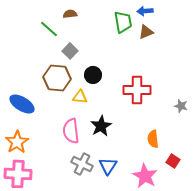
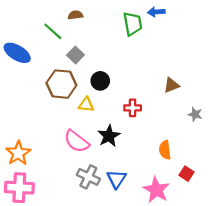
brown triangle: (146, 32) -> (171, 85), moved
red cross: (137, 90) -> (133, 108), moved, size x0.6
blue ellipse: (22, 104) -> (17, 53), moved
pink semicircle: (71, 131) -> (77, 141), turned -45

